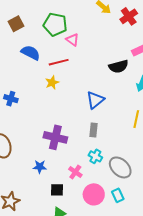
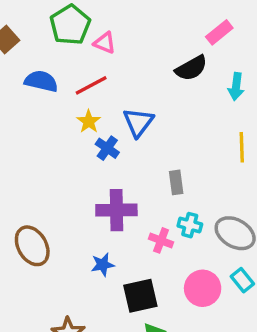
green pentagon: (55, 24) -> (70, 25), turned -30
blue cross: (11, 99) -> (107, 148), moved, turned 32
blue triangle: (95, 100) -> (138, 122), moved
pink cross: (75, 172) -> (161, 240), moved
black square: (57, 190) -> (140, 296), size x1.5

